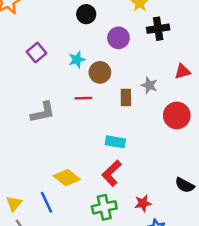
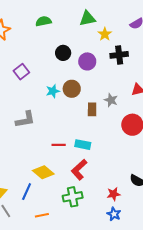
black circle: (86, 14) -> (63, 53), moved
cyan star: (77, 60) -> (53, 91), moved
red line: (83, 98) -> (59, 145), moved
blue line: (47, 202) -> (27, 192), turned 48
red star: (143, 203) -> (114, 194), moved

